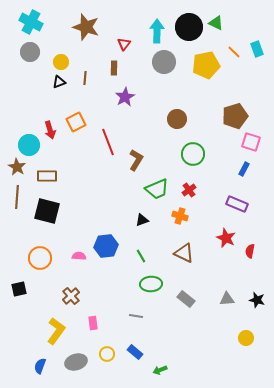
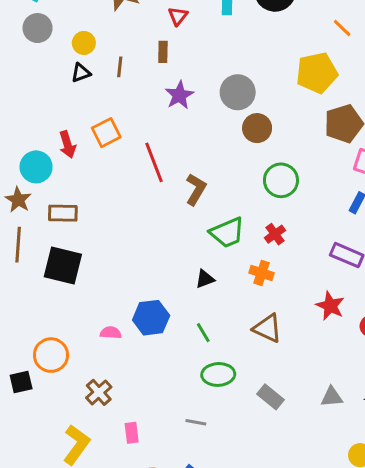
gray circle: (164, 62) -> (238, 92), moved
yellow pentagon: (206, 65) -> (317, 73), moved
orange circle: (40, 258) -> (51, 355), moved

